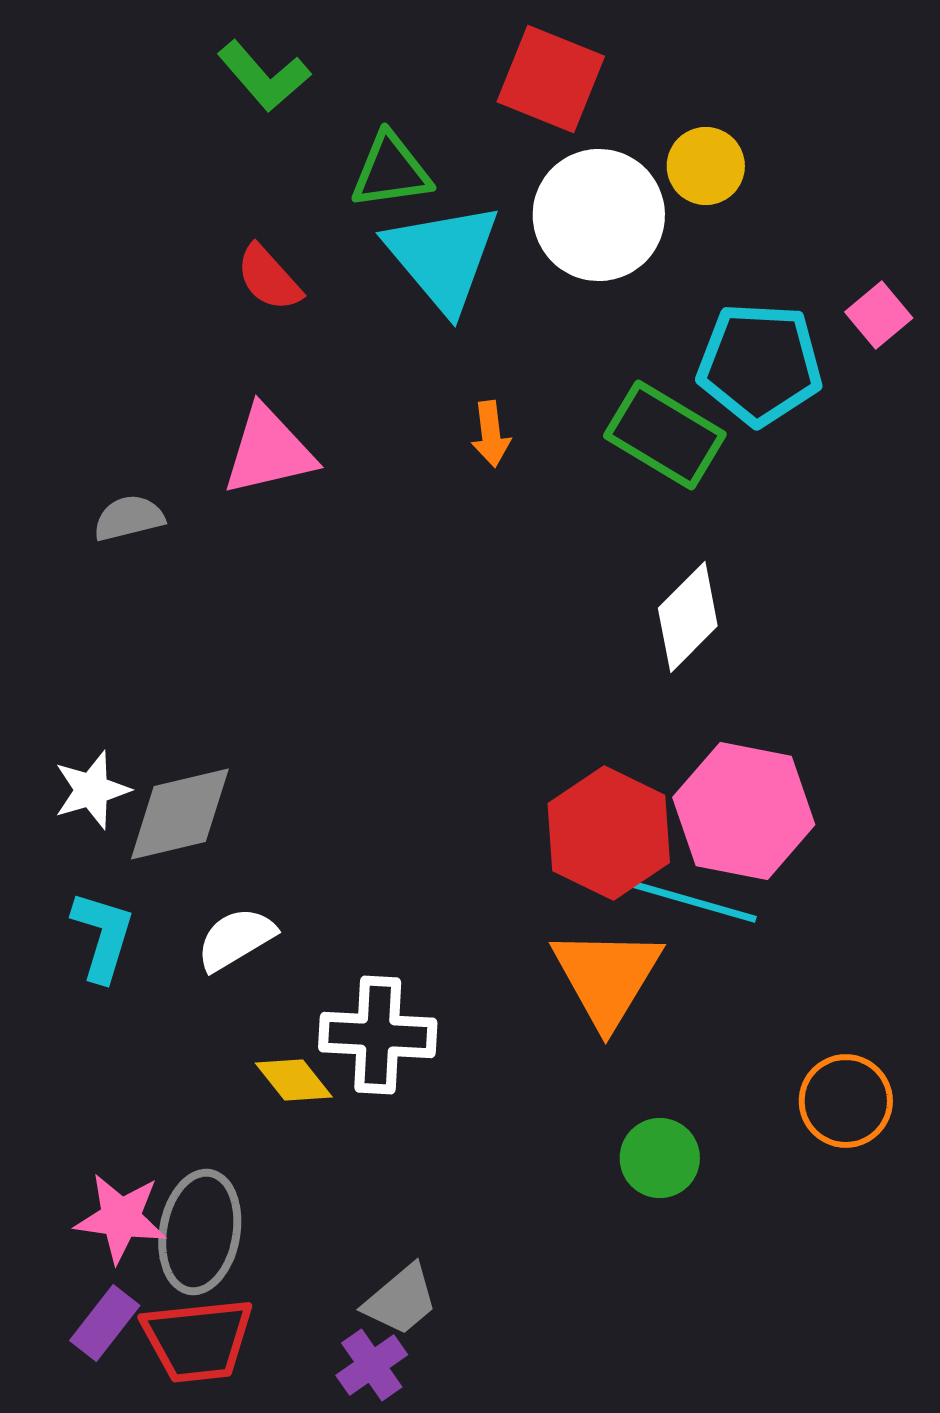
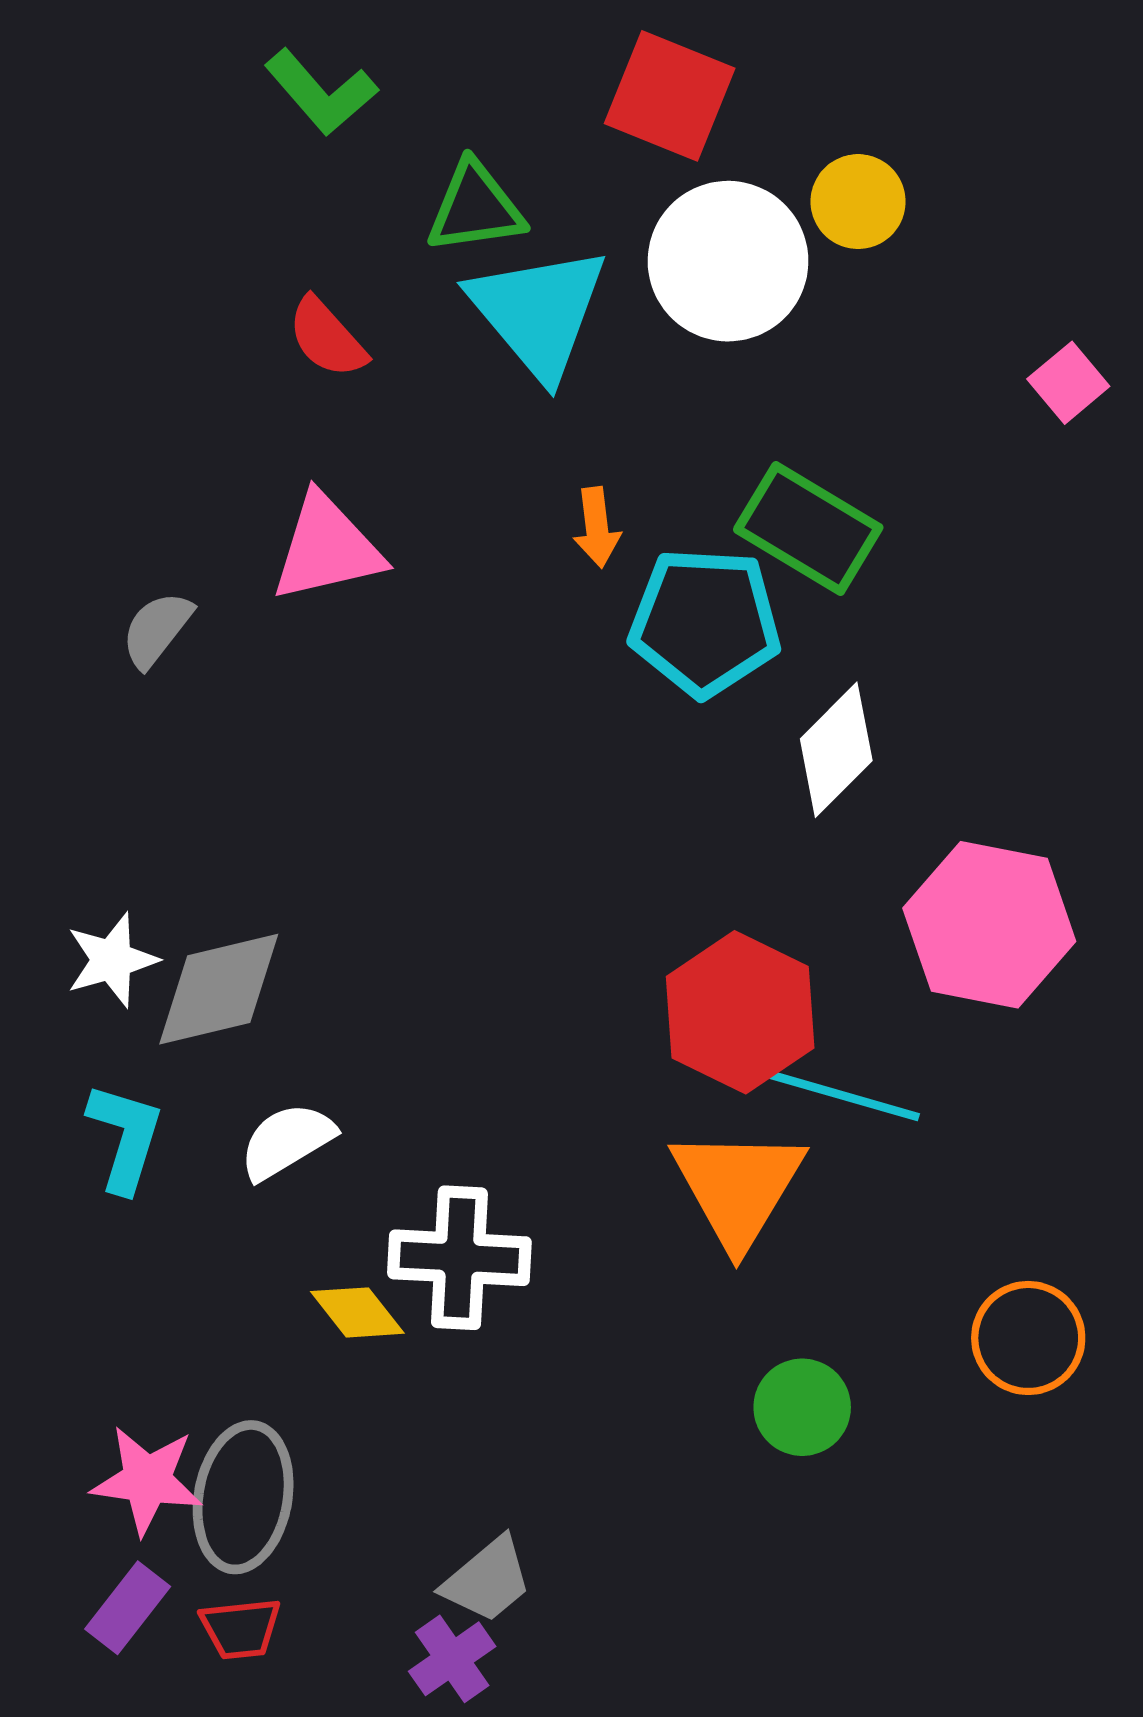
cyan pentagon: (760, 364) -> (705, 622), moved
gray semicircle: (129, 518) -> (157, 629), turned -38
pink hexagon: (744, 811) -> (989, 925), moved
red trapezoid: (198, 1340) -> (241, 1628), size x0.6

